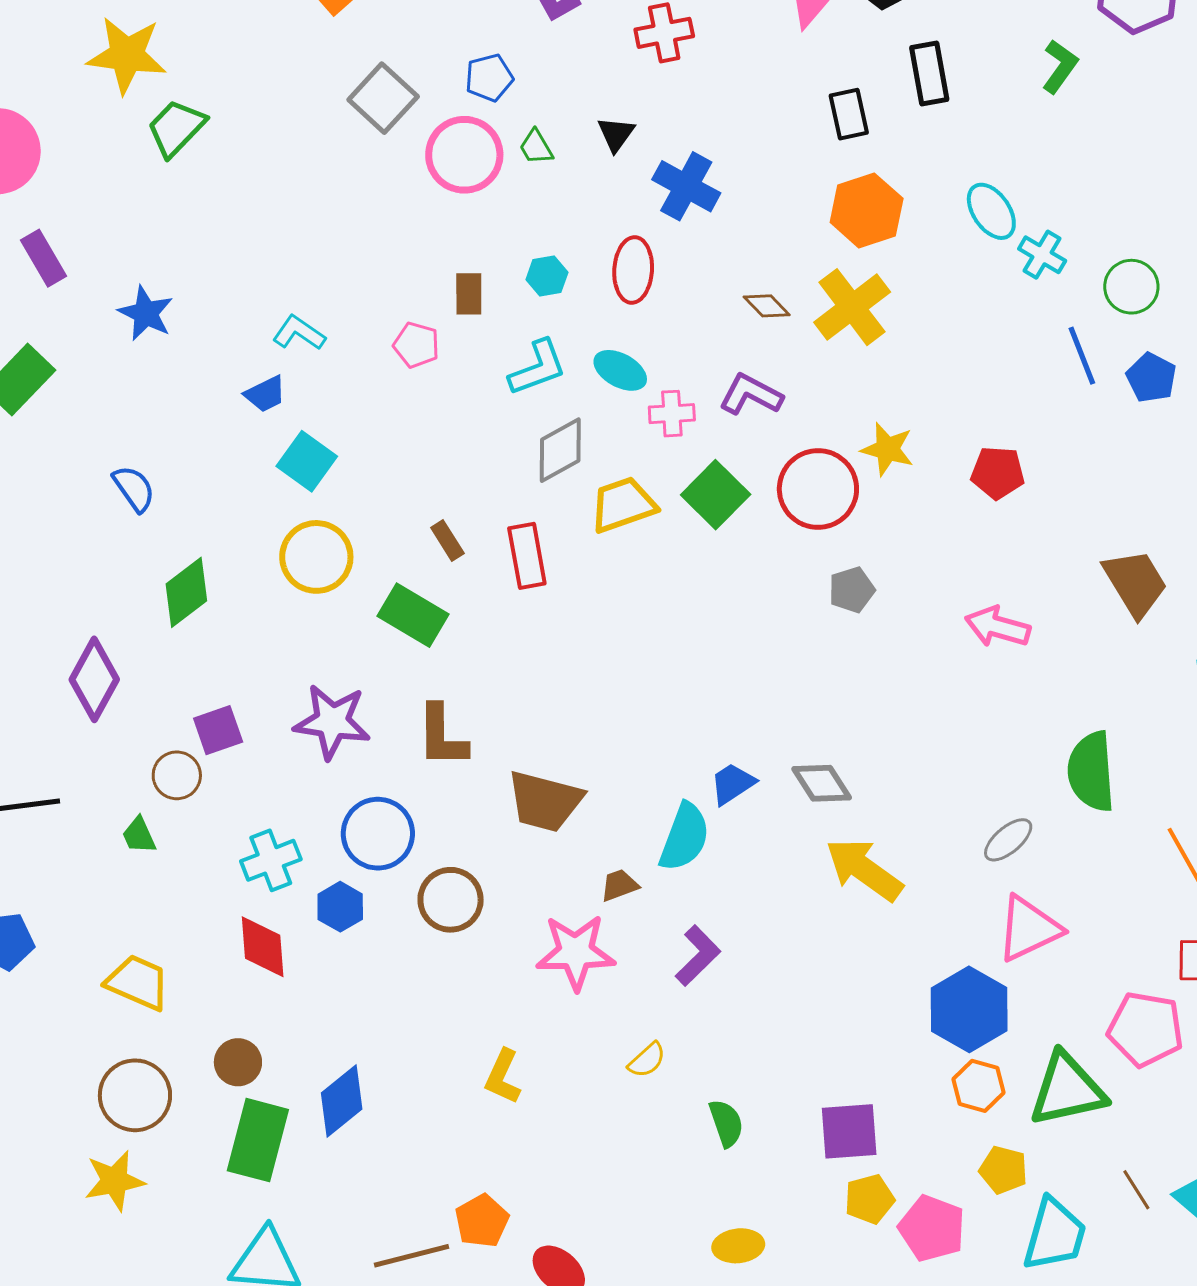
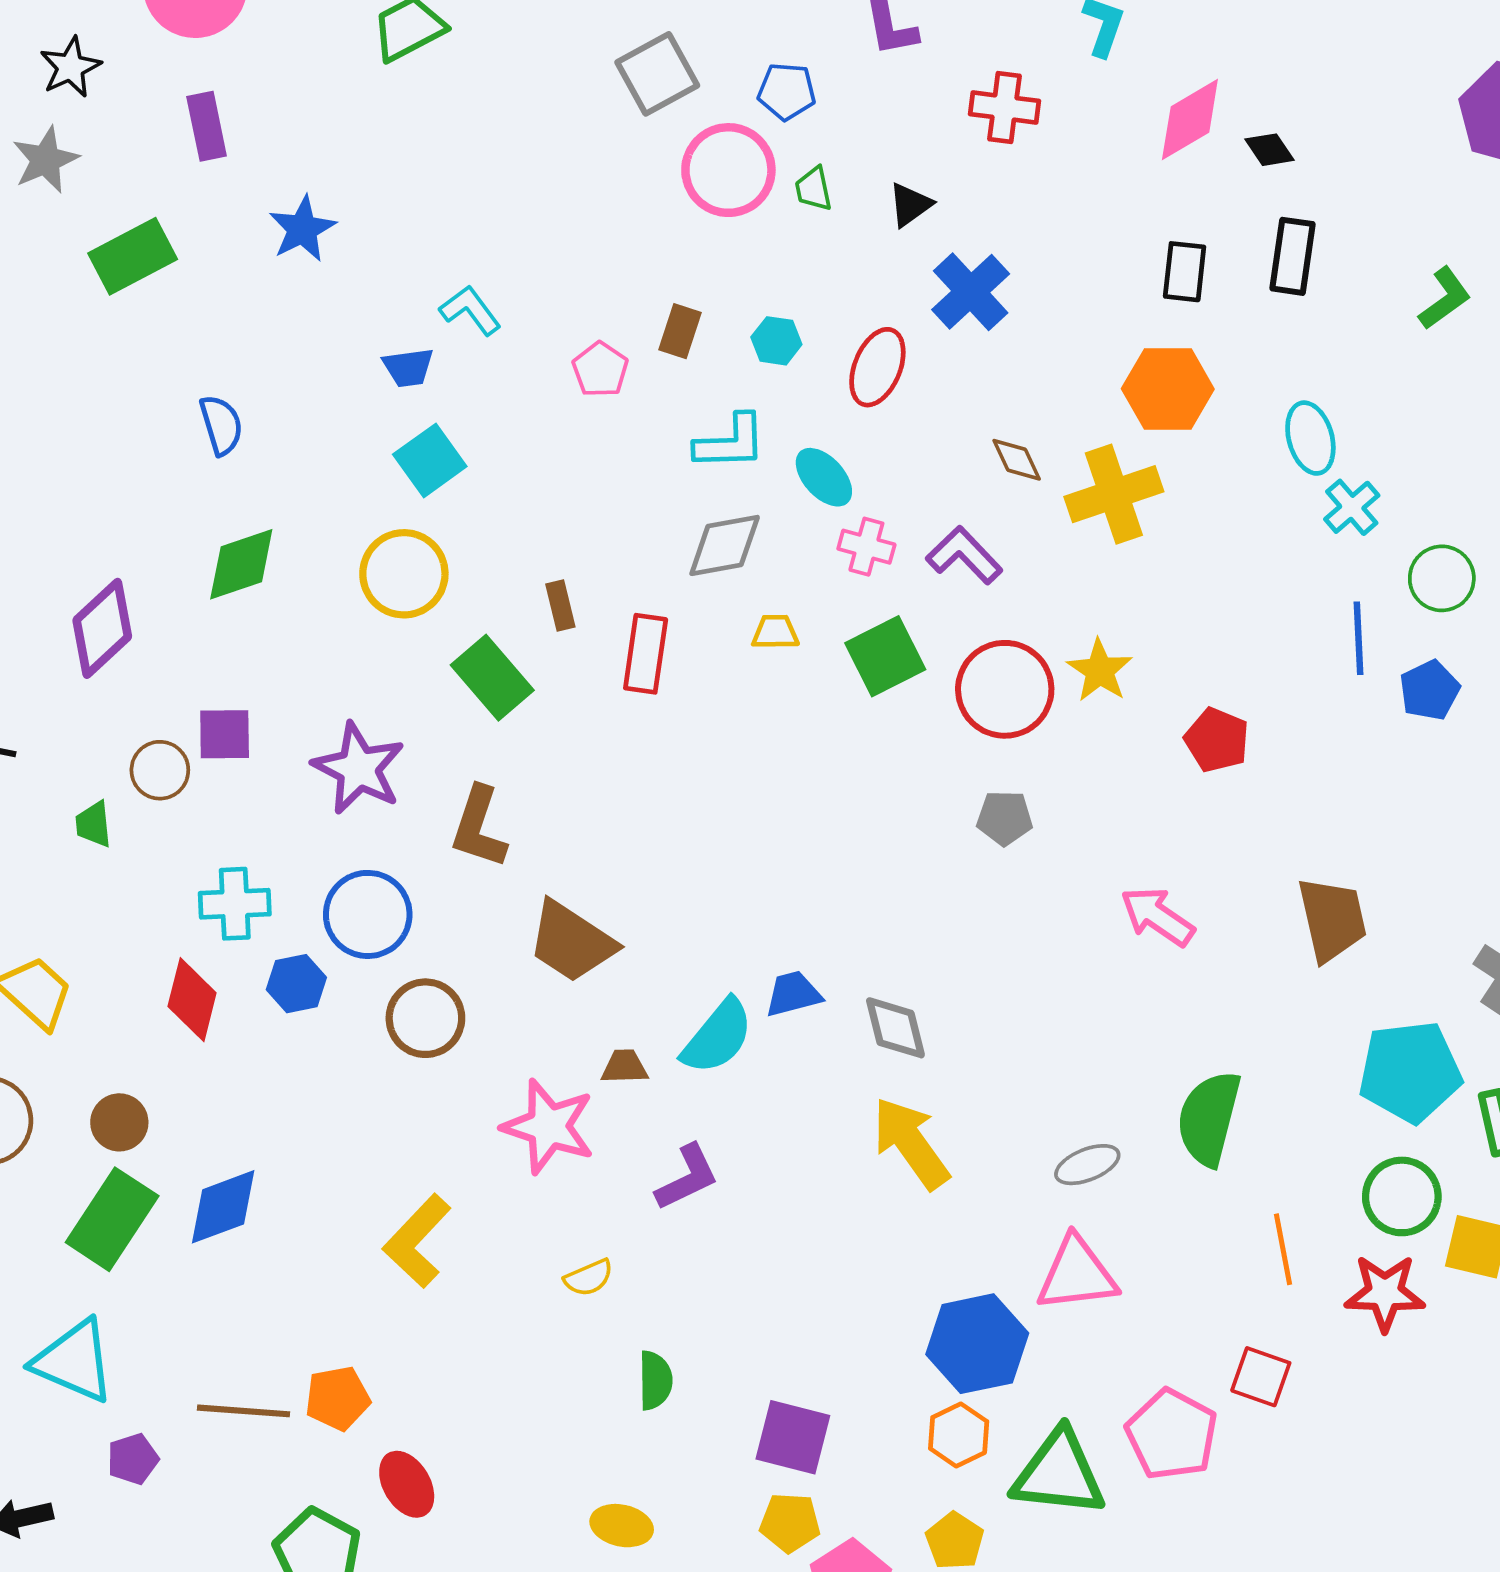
yellow trapezoid: (623, 505) -> (775, 632), size x0.6
yellow L-shape: (503, 1077) -> (417, 1241), size x1.4

